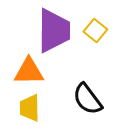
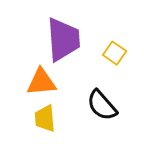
yellow square: (95, 30) -> (115, 53), moved

